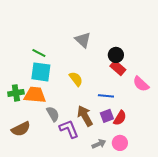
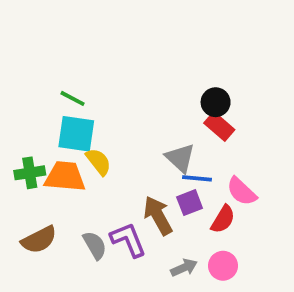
gray triangle: (83, 40) -> (180, 158), moved
yellow semicircle: (76, 79) -> (98, 162), moved
pink semicircle: (141, 84) -> (242, 191), moved
gray semicircle: (53, 114) -> (95, 245), moved
purple square: (107, 116) -> (190, 203), moved

